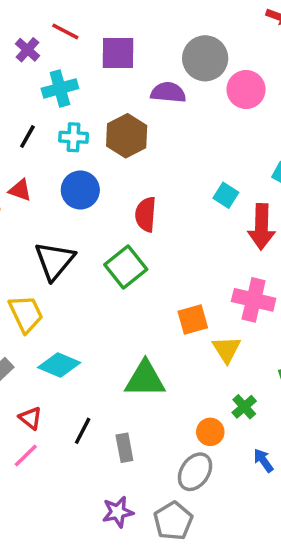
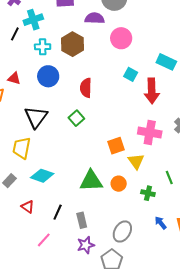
pink circle: (246, 89) -> (121, 38), moved
black line: (27, 137) -> (15, 34), moved
green square: (126, 267) -> (76, 118), size x0.7
yellow trapezoid: (26, 314) -> (22, 148), turned -140
green cross: (244, 407) -> (148, 193), turned -32
orange circle: (210, 432) -> (119, 184), moved
pink line: (26, 456) -> (44, 240), moved
purple star: (118, 512) -> (86, 245), moved

